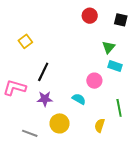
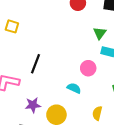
yellow square: (25, 41) -> (12, 26), moved, turned -32
purple star: (45, 99) -> (33, 105), moved

